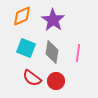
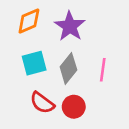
cyan square: (26, 48) -> (34, 63), turned -36
gray diamond: (52, 52) -> (68, 68), turned 30

